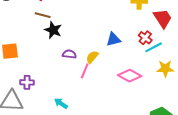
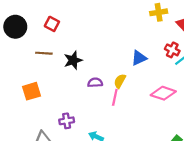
brown line: (43, 15) -> (44, 53), moved
black star: (53, 30) -> (73, 60), turned -30
purple cross: (27, 82) -> (67, 121), moved

